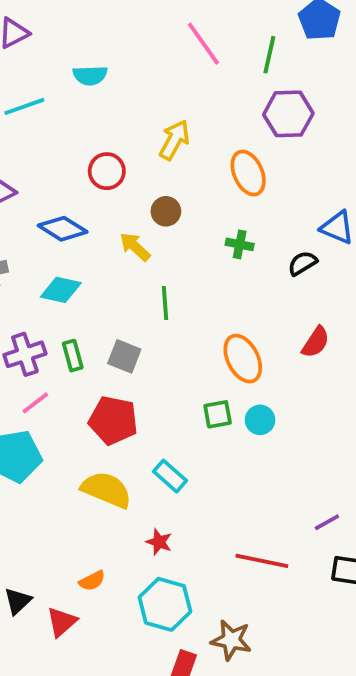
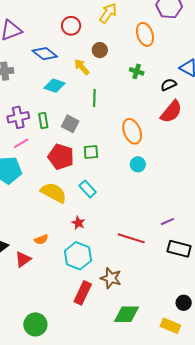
cyan diamond: (61, 290) -> (55, 86), moved
red semicircle: (316, 342) -> (171, 112), moved, size x1.4
green square: (218, 414) -> (91, 152), moved

